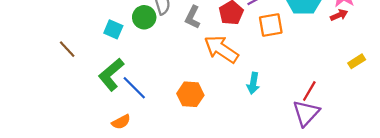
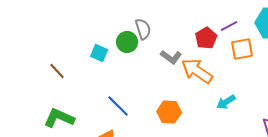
gray L-shape: (193, 17) -> (171, 57), moved, turned -80
green L-shape: (111, 75) -> (59, 118), moved, turned 64
cyan arrow: (253, 83) -> (226, 102), turned 48

